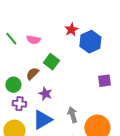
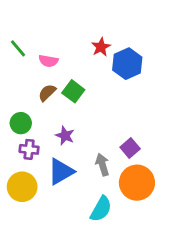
green line: (11, 39) -> (18, 48), moved
brown semicircle: (32, 74) -> (47, 93), moved
purple square: (104, 81) -> (130, 148), moved, turned -32

